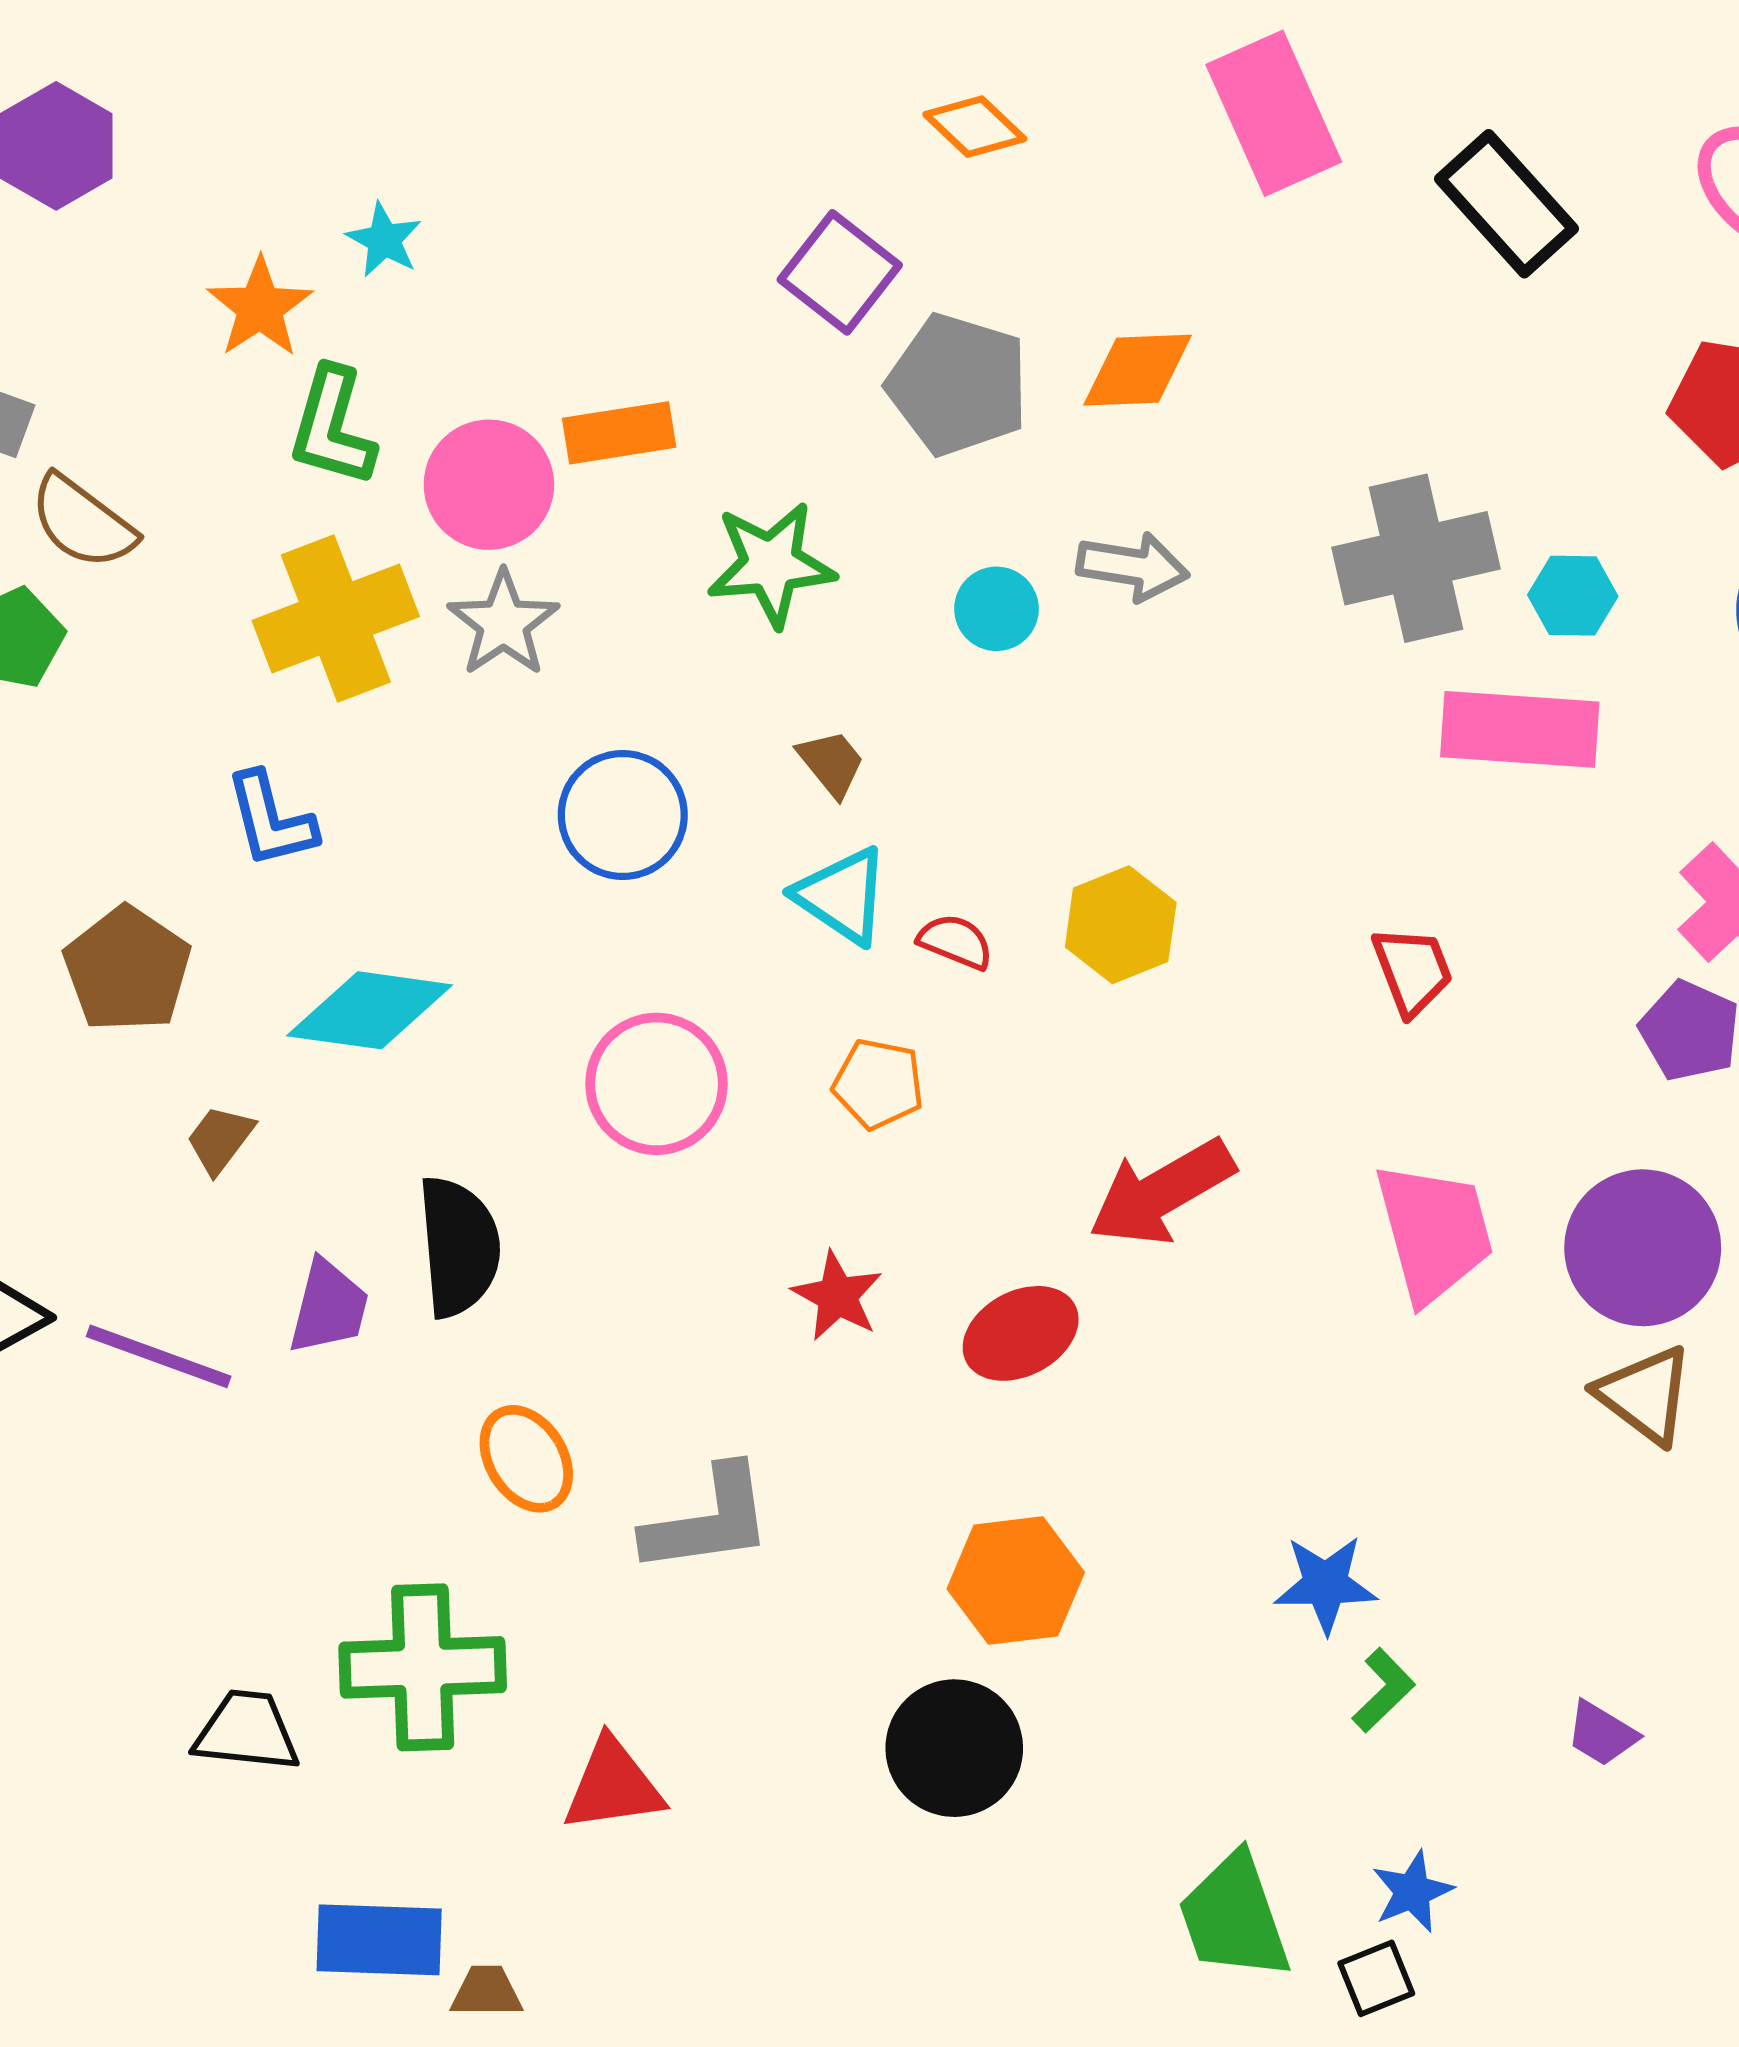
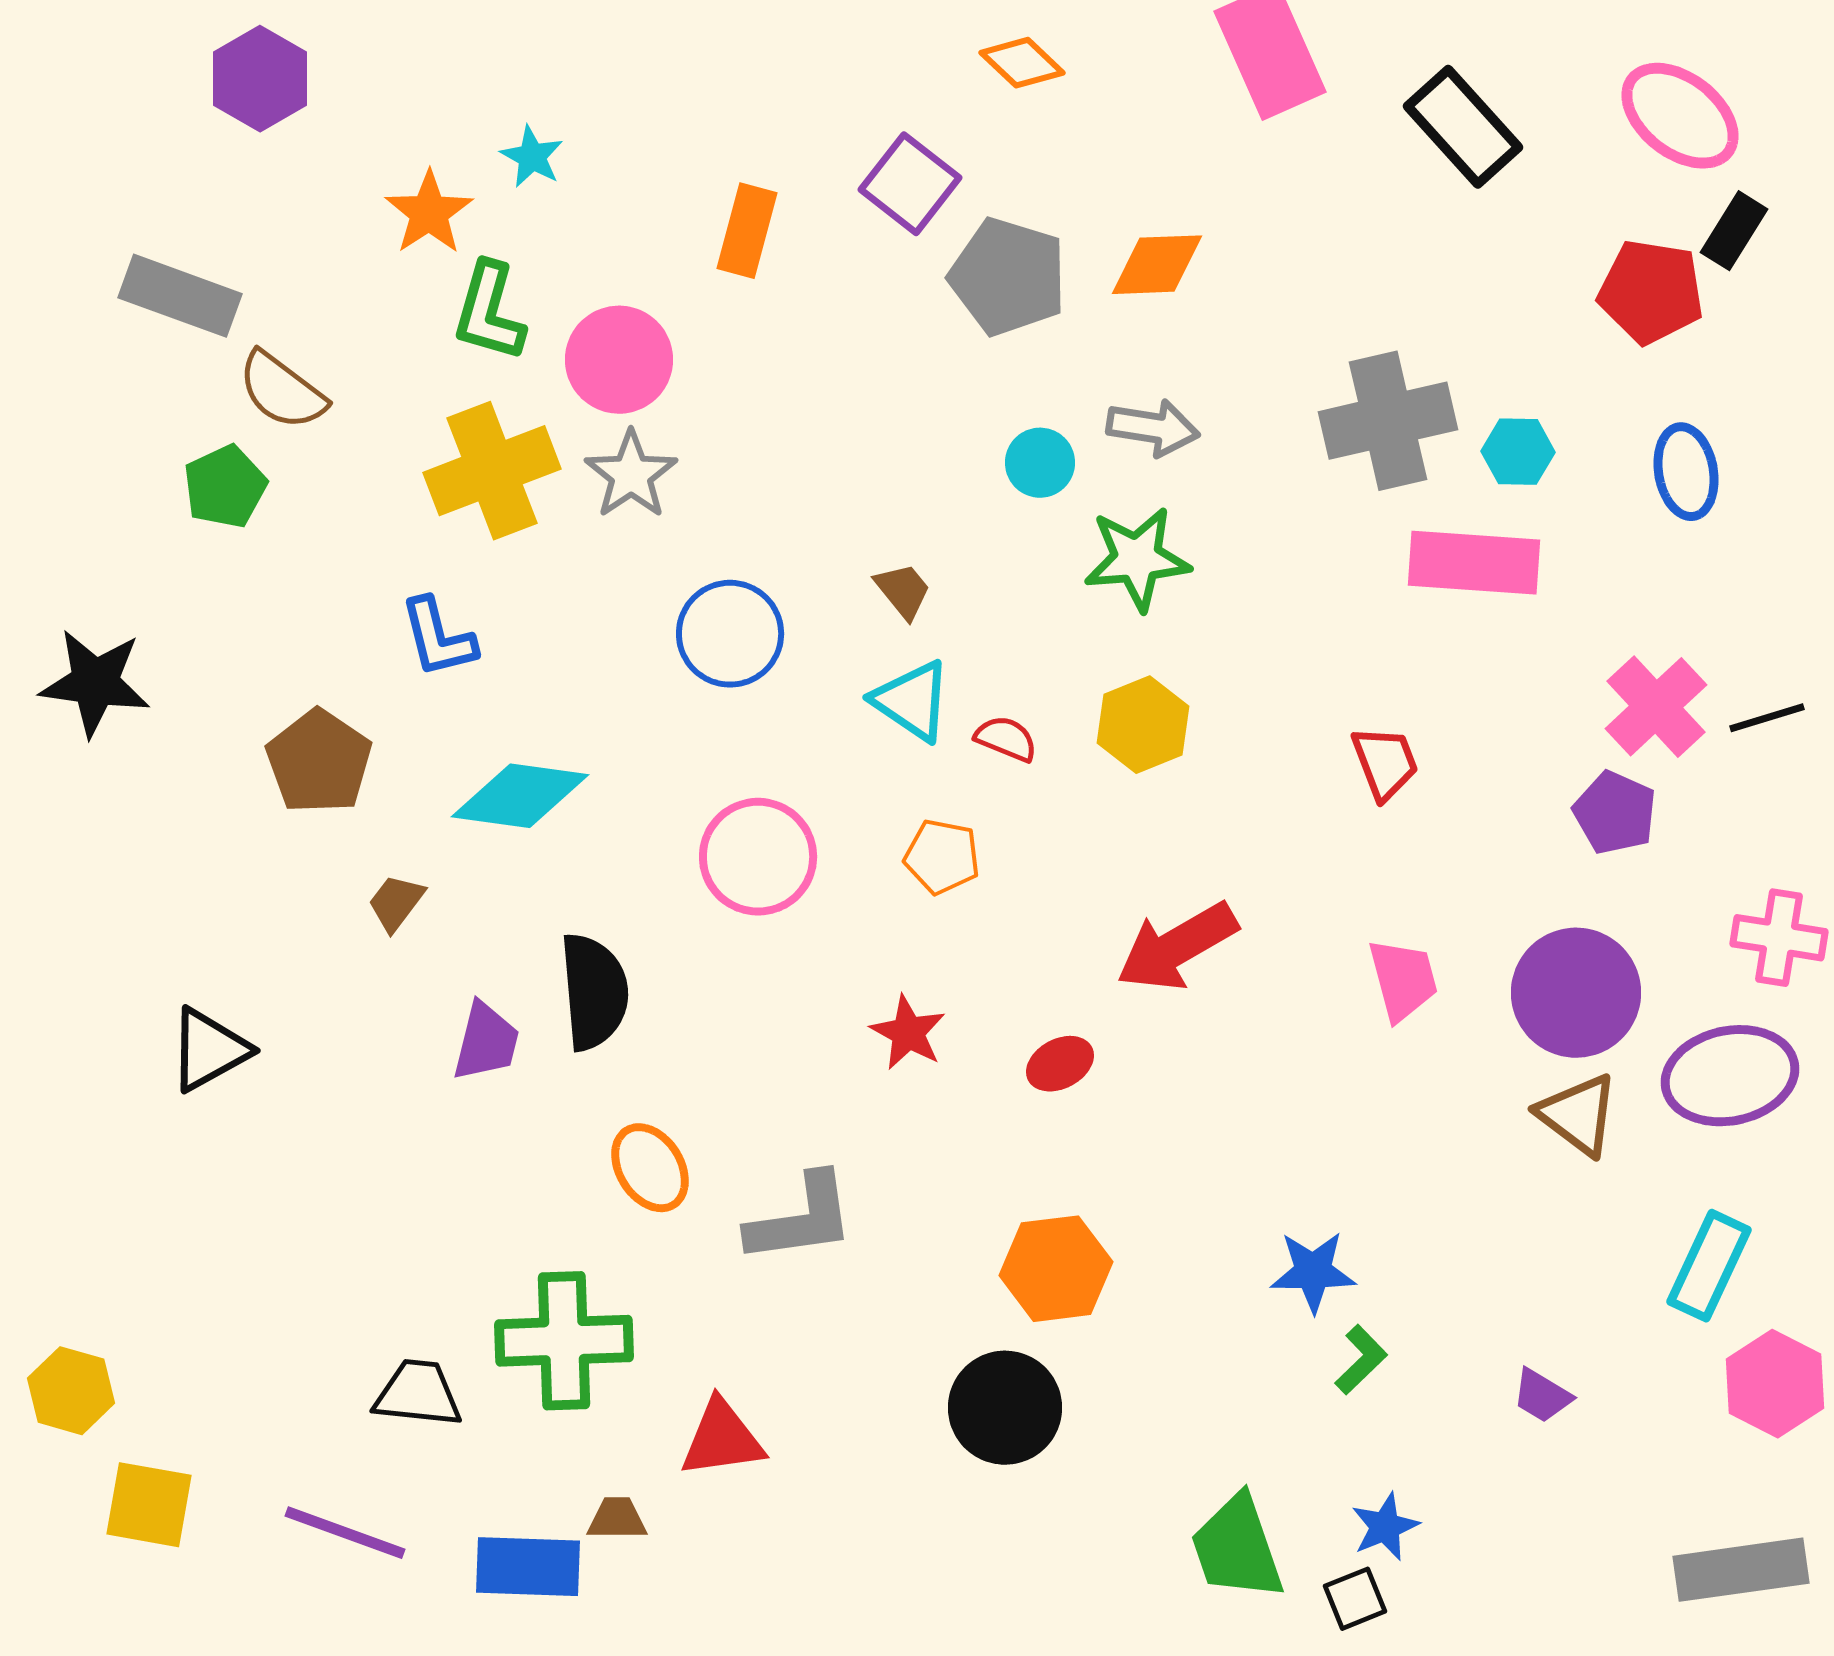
orange rectangle: (619, 433) -> (747, 231), moved, turned -66
green star: (771, 564) -> (1137, 559), moved
pink trapezoid: (1434, 1232) -> (1403, 980), size x0.7
red ellipse: (1021, 1333) -> (1060, 1064), size x0.7
purple line: (159, 1356) -> (345, 1533), moved
brown trapezoid: (487, 1992) -> (617, 1519), moved

